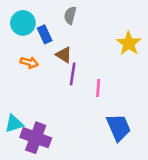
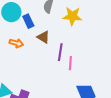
yellow star: (129, 43) -> (72, 16), moved, turned -30
purple line: (73, 74) -> (60, 52), moved

